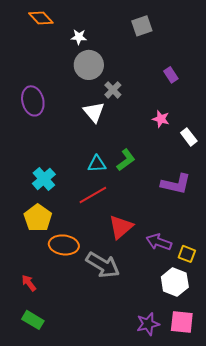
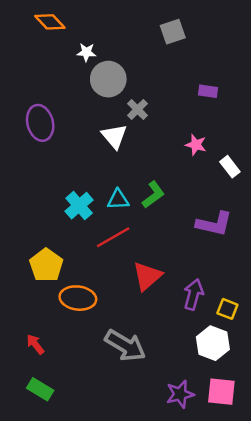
white star: (79, 37) -> (86, 52), moved
purple rectangle: (171, 75) -> (208, 91), turned -49
cyan cross: (44, 179) -> (79, 206), moved
purple arrow: (159, 242) -> (193, 294), turned 85
gray arrow: (103, 265) -> (125, 345), moved

